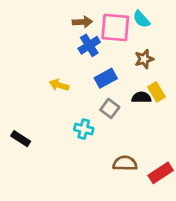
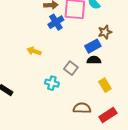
brown star: (144, 59) -> (105, 32), moved
blue rectangle: (106, 78) -> (93, 46), moved
yellow rectangle: (156, 92) -> (105, 85), moved

